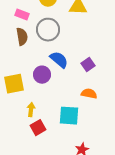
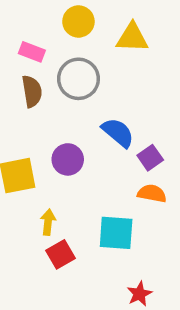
blue semicircle: (59, 60) -> (118, 133), moved
purple square: (88, 65) -> (150, 158), moved

